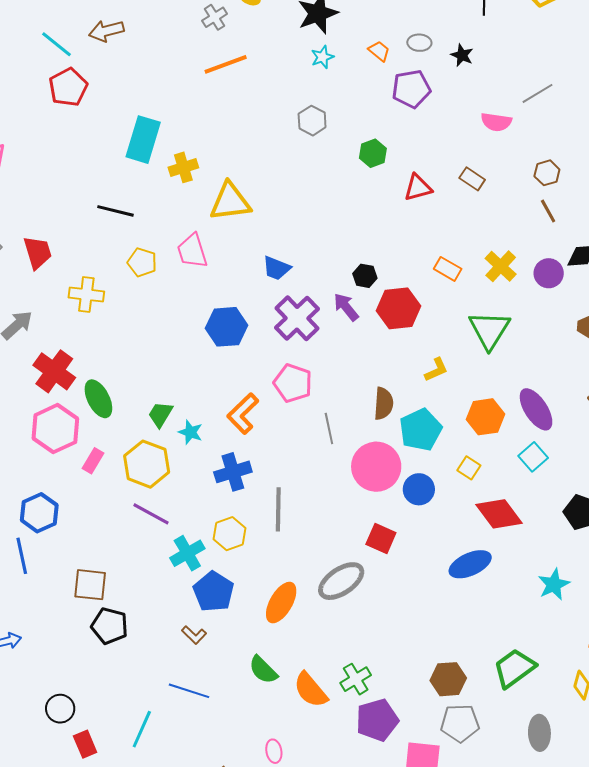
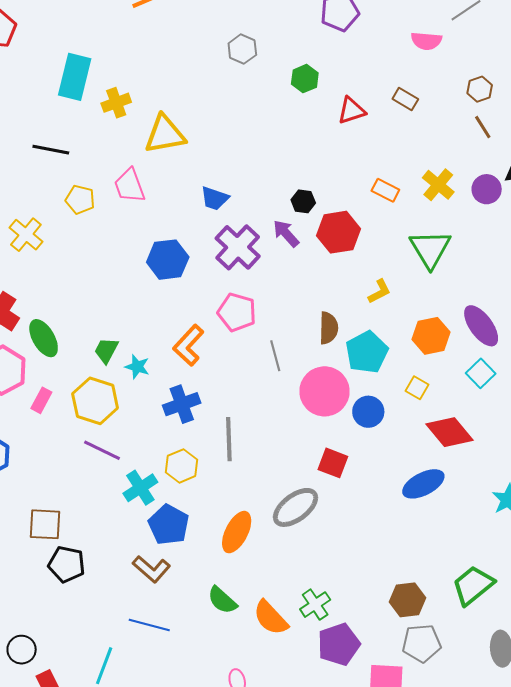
yellow cross: (86, 295) -> (26, 235), turned 36
brown L-shape: (194, 635) -> (151, 569), size x1.5

